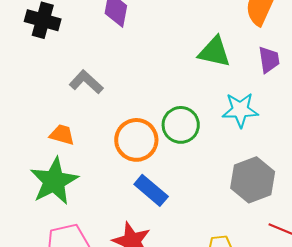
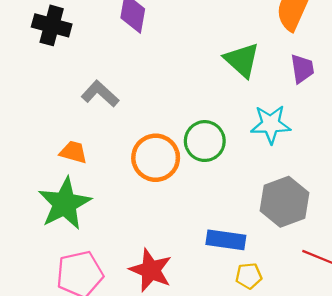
green triangle: (214, 52) -> (242, 60), turned 30
blue rectangle: (151, 190) -> (226, 240), moved, turned -32

